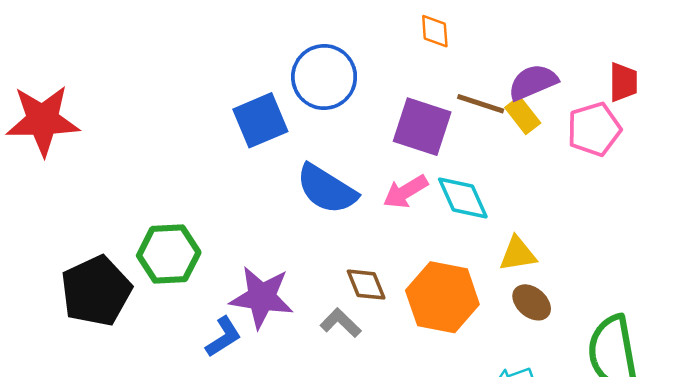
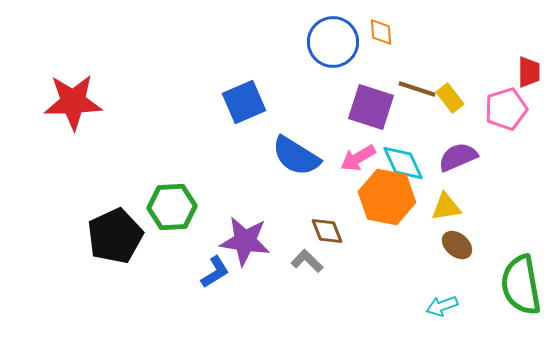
blue circle: (324, 77) -> (333, 42), moved
purple semicircle: (533, 82) -> (458, 157), moved
orange hexagon: (442, 297) -> (387, 197), moved

